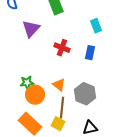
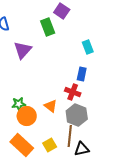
red cross: (62, 48) -> (73, 92), moved
brown line: (62, 108) -> (70, 136), moved
yellow square: (58, 124) -> (50, 145), turned 32

